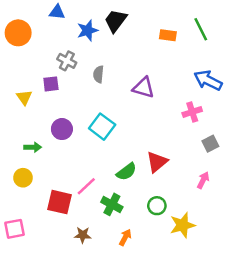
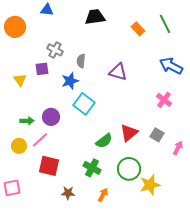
black trapezoid: (116, 21) -> (95, 17), turned 45
blue star: (88, 30) -> (70, 81), moved
orange rectangle: (168, 35) -> (138, 29), turned 40
pink cross: (192, 112) -> (164, 100), moved, turned -35
purple circle: (62, 129) -> (51, 117), moved
gray square: (210, 144) -> (157, 135), moved, turned -32
pink arrow: (203, 180) -> (178, 148), moved
pink line: (86, 186) -> (40, 140), moved
green circle: (157, 206) -> (129, 169), size x1.5

